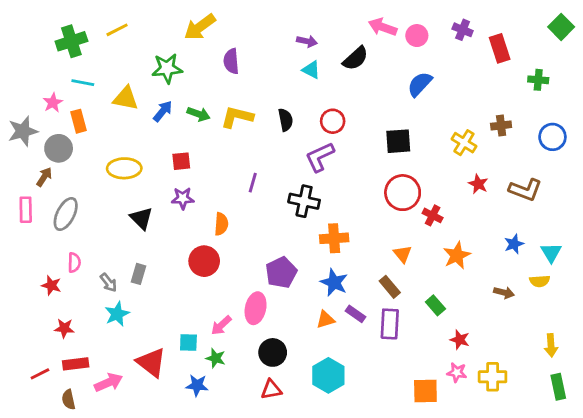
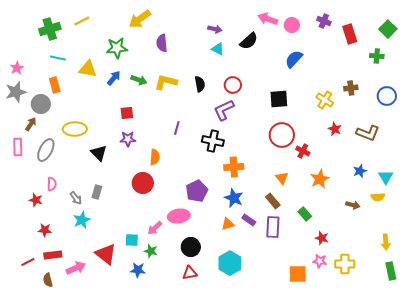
green square: (561, 27) -> (388, 29), moved
pink star: (53, 103) -> (17, 68), moved
yellow ellipse: (124, 168) -> (75, 129), moved
pink ellipse: (256, 308) -> (179, 216), turned 70

